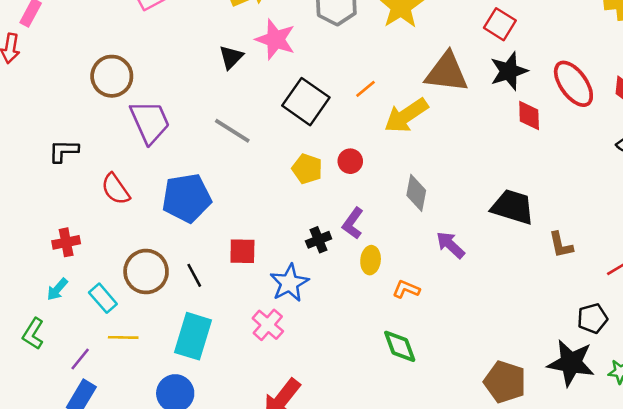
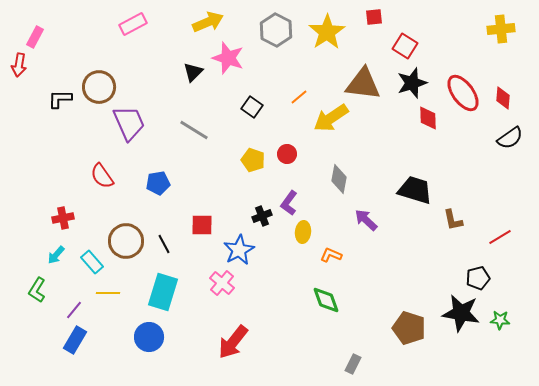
black square: (306, 102) -> (252, 107), size x0.6
black L-shape: (64, 151) -> (60, 99), moved
blue pentagon: (187, 198) -> (158, 183), size x0.6

